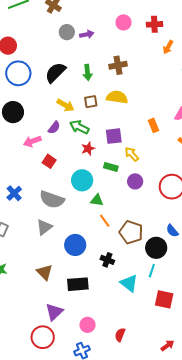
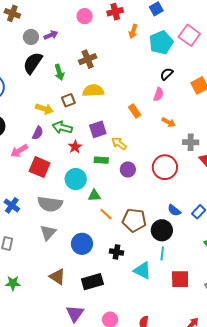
black semicircle: (55, 73) -> (33, 63), moved
red square: (49, 161) -> (40, 167), size x1.5

